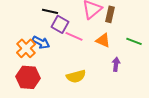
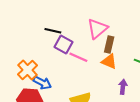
brown rectangle: (110, 14) -> (109, 45), moved
blue arrow: (41, 42) -> (42, 83), moved

